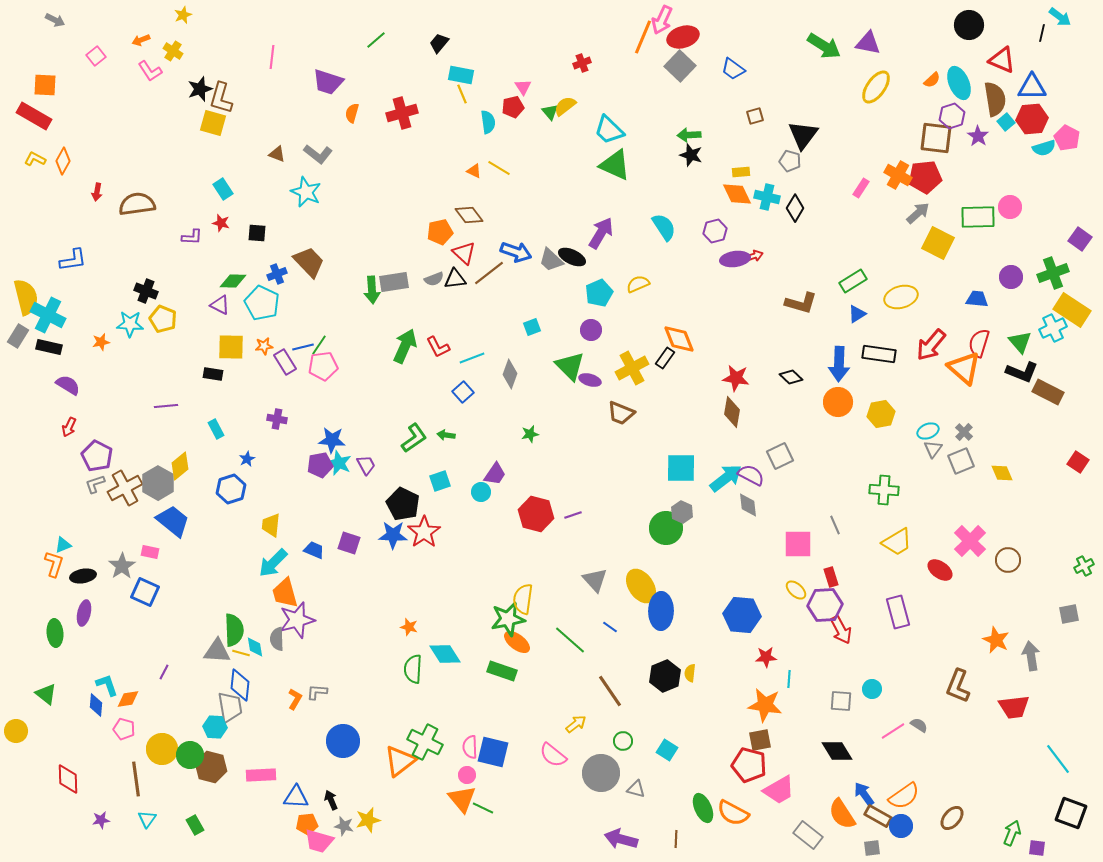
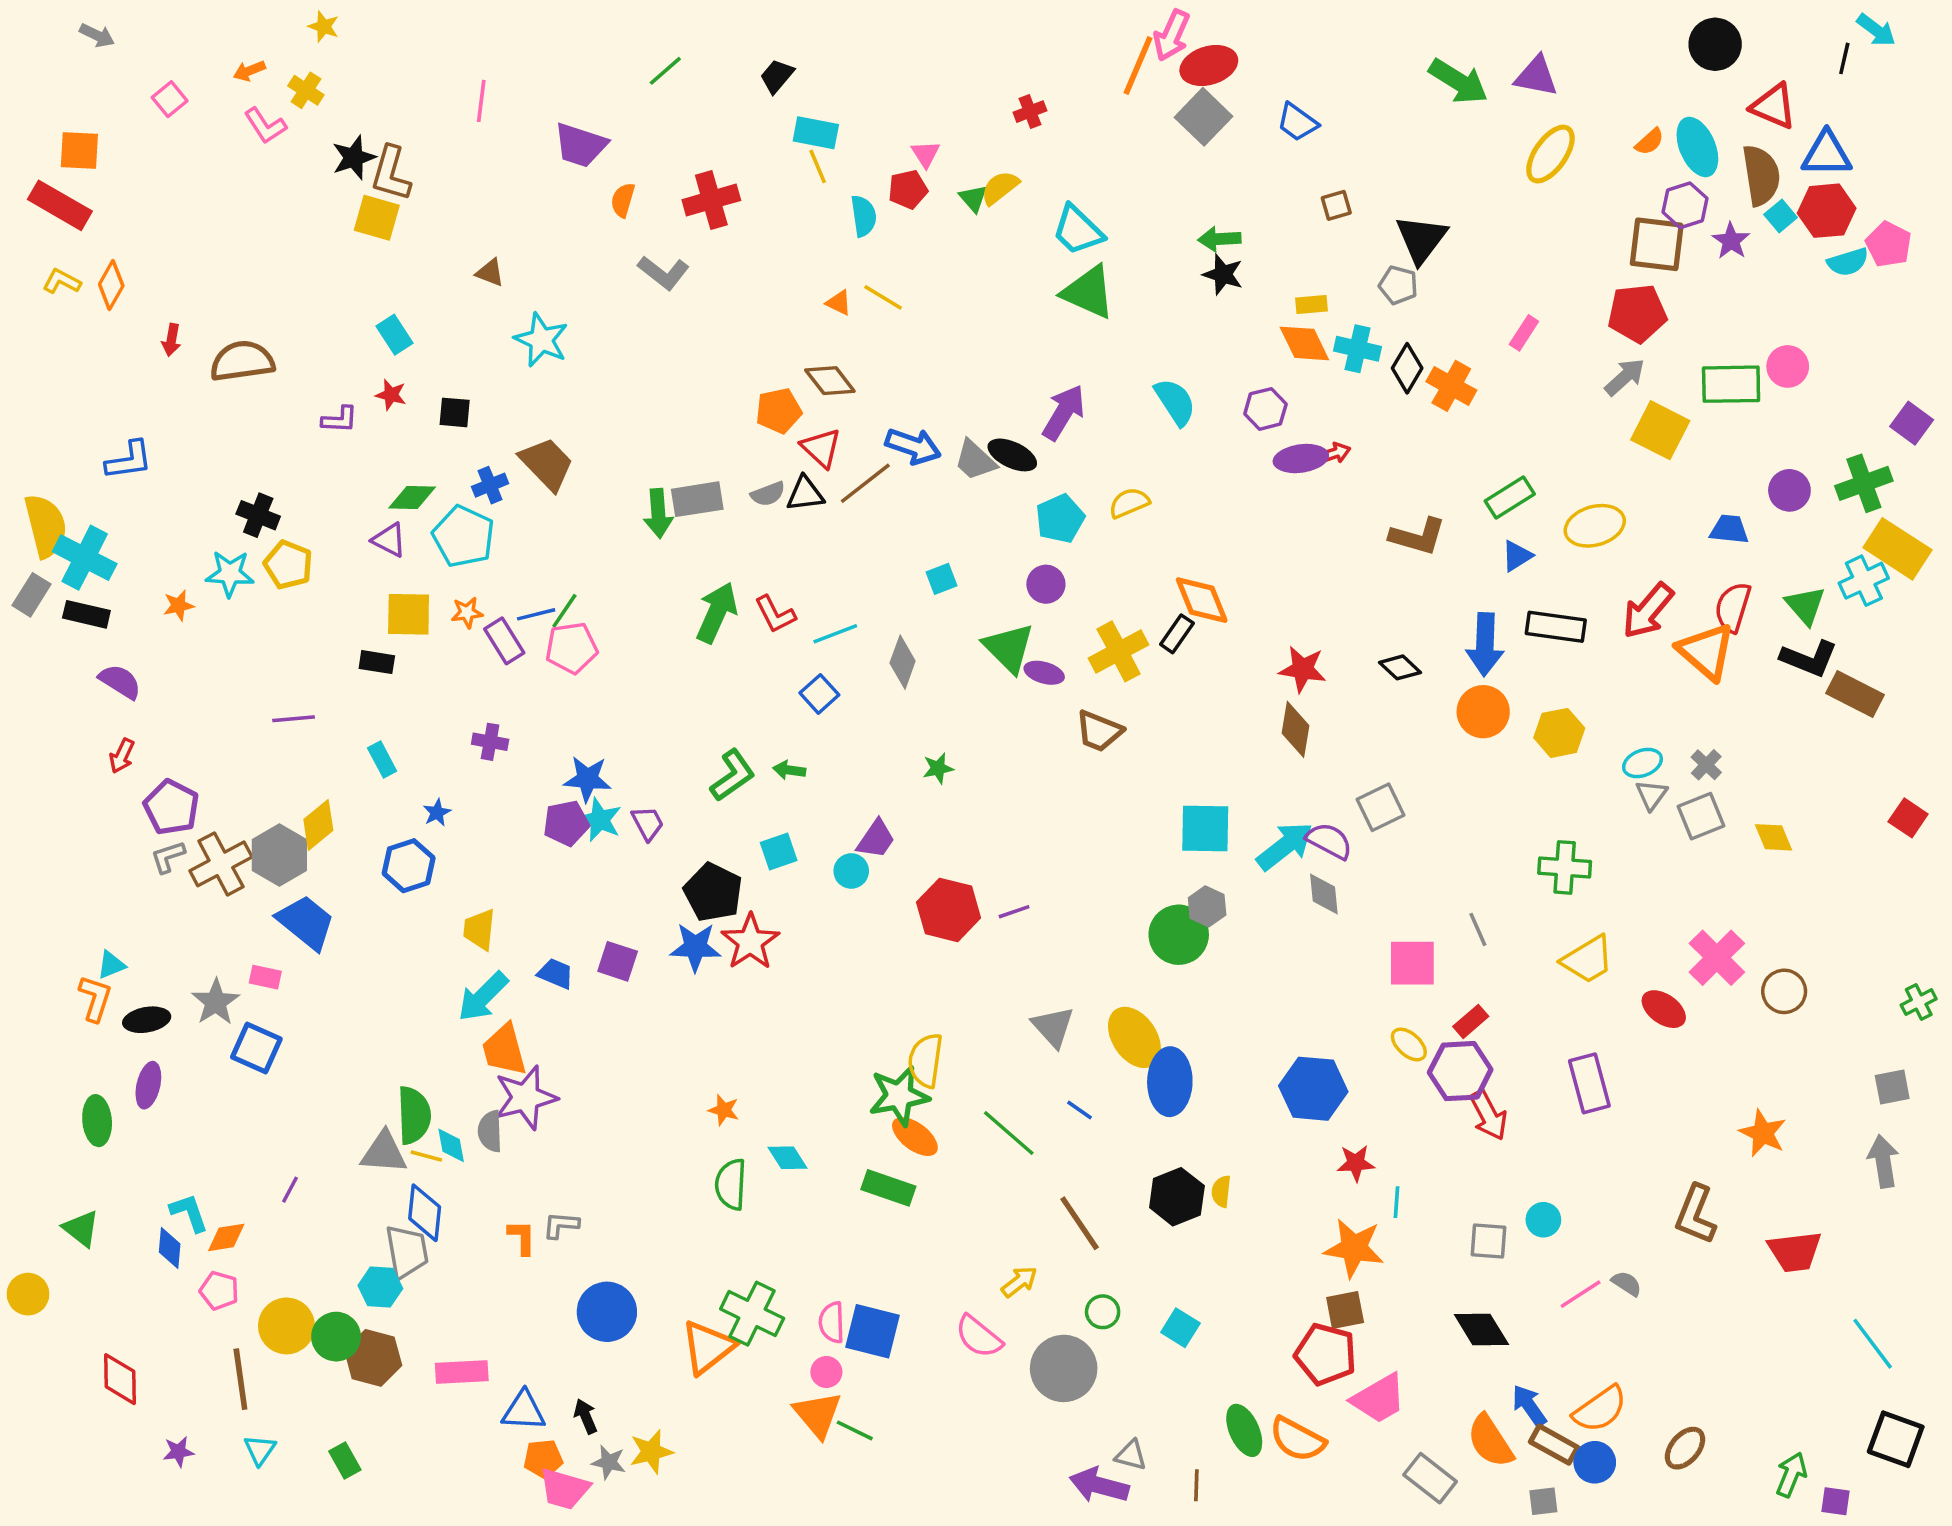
yellow star: (183, 15) -> (324, 27), turned -30
gray L-shape: (318, 154) -> (664, 273), moved
orange cross: (898, 175) -> (1451, 386), moved
red rectangle: (831, 577) -> (1471, 1021), turned 66
cyan diamond: (445, 654) -> (787, 1158), size x0.7
gray arrow: (1031, 656) -> (1883, 1161), moved
orange L-shape: (295, 699) -> (522, 1237), turned -30
gray triangle: (636, 789) -> (1131, 1455), moved

